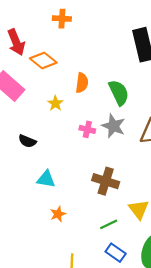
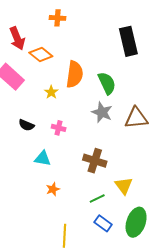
orange semicircle: (82, 83) -> (75, 74), size x1.5
pink cross: (87, 129) -> (59, 128), moved

